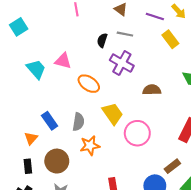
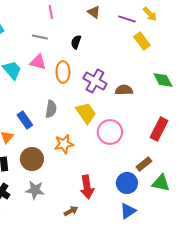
gray line: (125, 34) -> (40, 37), moved
purple cross: (122, 63) -> (95, 81), moved
orange ellipse: (89, 84) -> (63, 72), moved, turned 55
gray semicircle: (78, 122) -> (51, 109), moved

